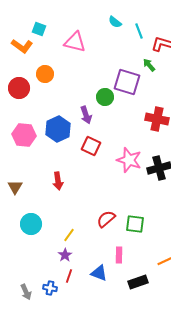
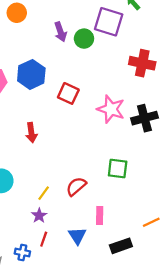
purple arrow: (86, 115) -> (60, 32), moved
red semicircle: (106, 219) -> (76, 186), moved
green square: (135, 224) -> (118, 168), moved
blue triangle: (99, 273) -> (77, 236), turned 36

